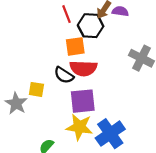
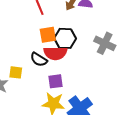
black hexagon: (91, 26) -> (65, 38), moved
purple square: (83, 101) -> (56, 81), size x0.7

